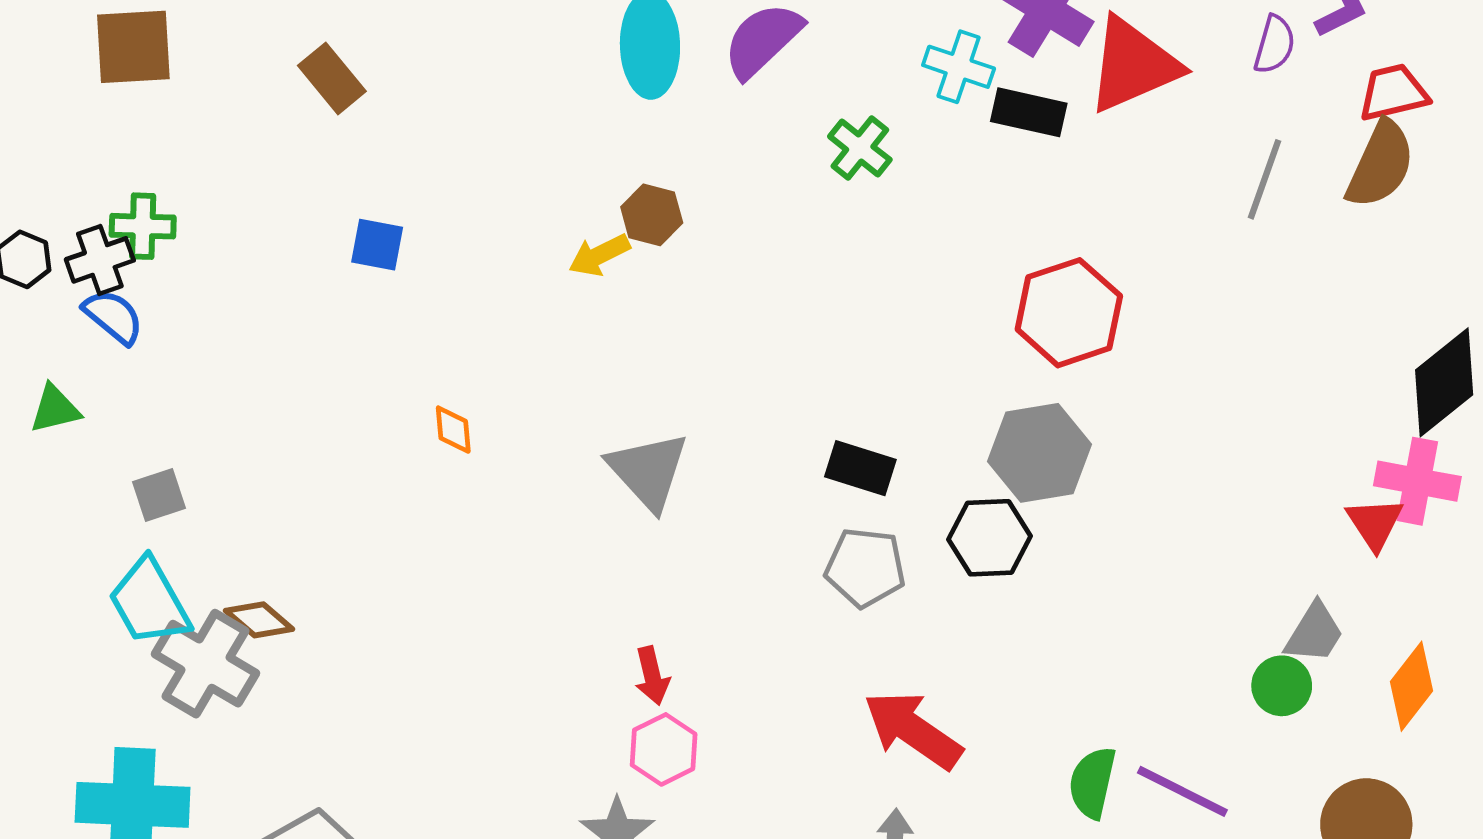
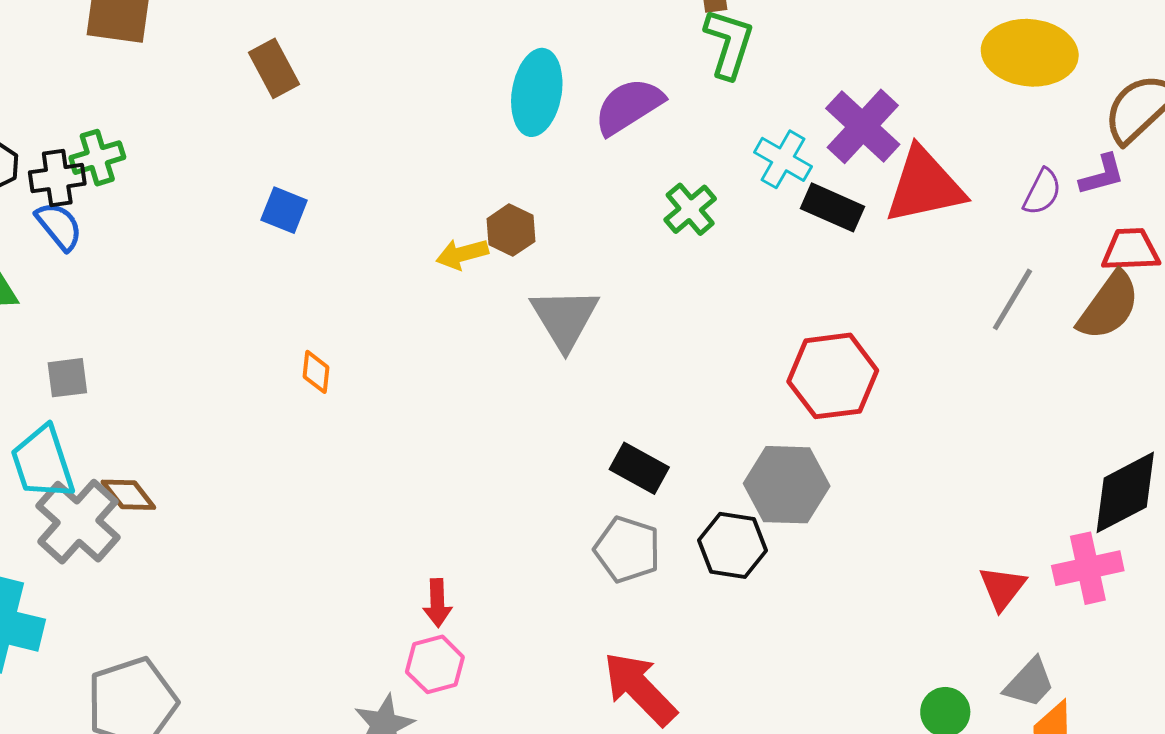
green cross: (143, 226) -> (97, 158), turned -30
gray triangle: (648, 471) -> (565, 318), moved
pink cross: (1417, 481) -> (1088, 568), turned -34
red triangle: (1375, 523) -> (1002, 588), moved
gray trapezoid: (1314, 633) -> (1029, 683), moved

